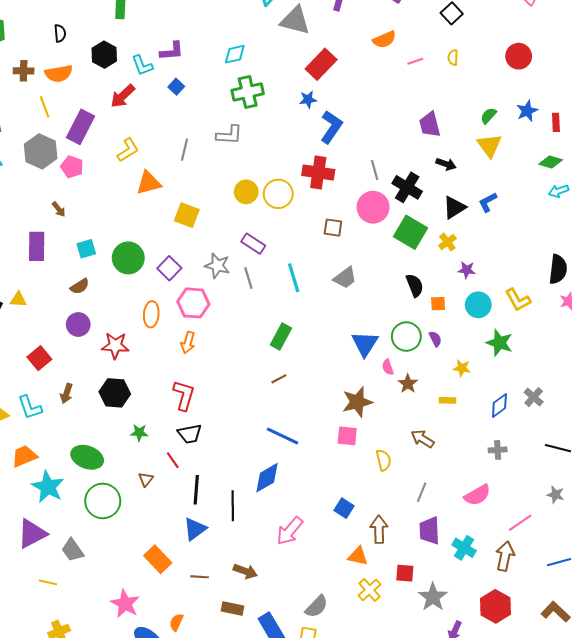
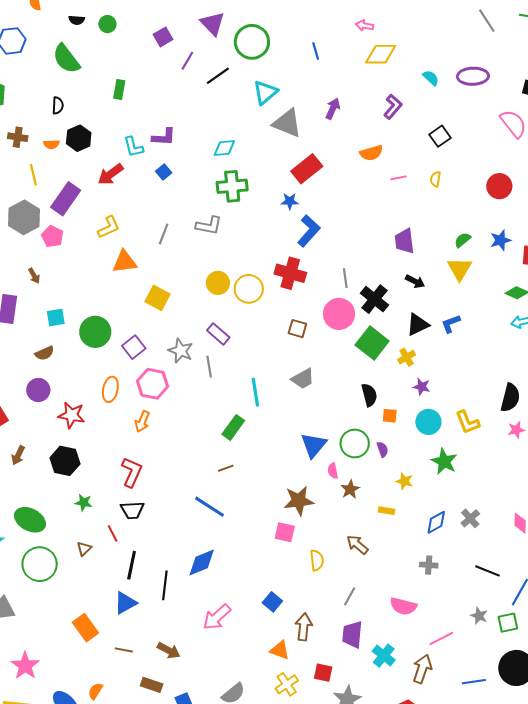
black hexagon: (104, 55) -> (79, 138), moved
orange semicircle: (59, 74) -> (51, 144), size x0.6
cyan line: (294, 278) -> (255, 392), moved
blue line: (282, 436) -> (210, 507), moved
pink semicircle: (477, 495) -> (403, 606), turned 36
pink star: (125, 604) -> (25, 666), moved

